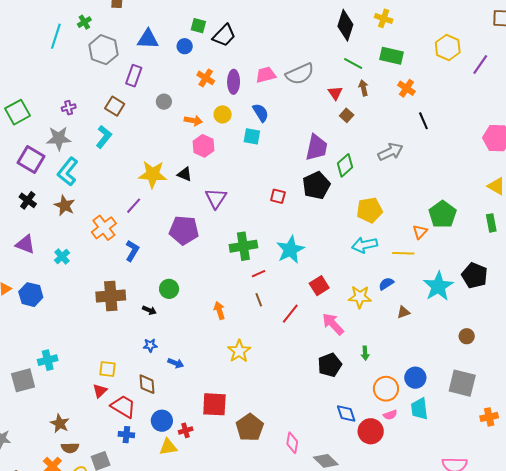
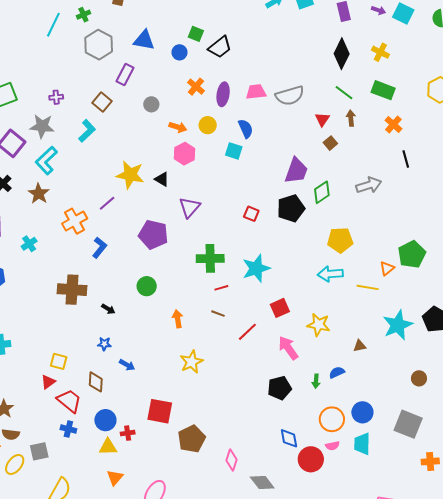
blue semicircle: (386, 284) -> (337, 372), moved
green circle: (169, 289) -> (147, 286), moved
brown line: (259, 300) -> (218, 314), turned -56

